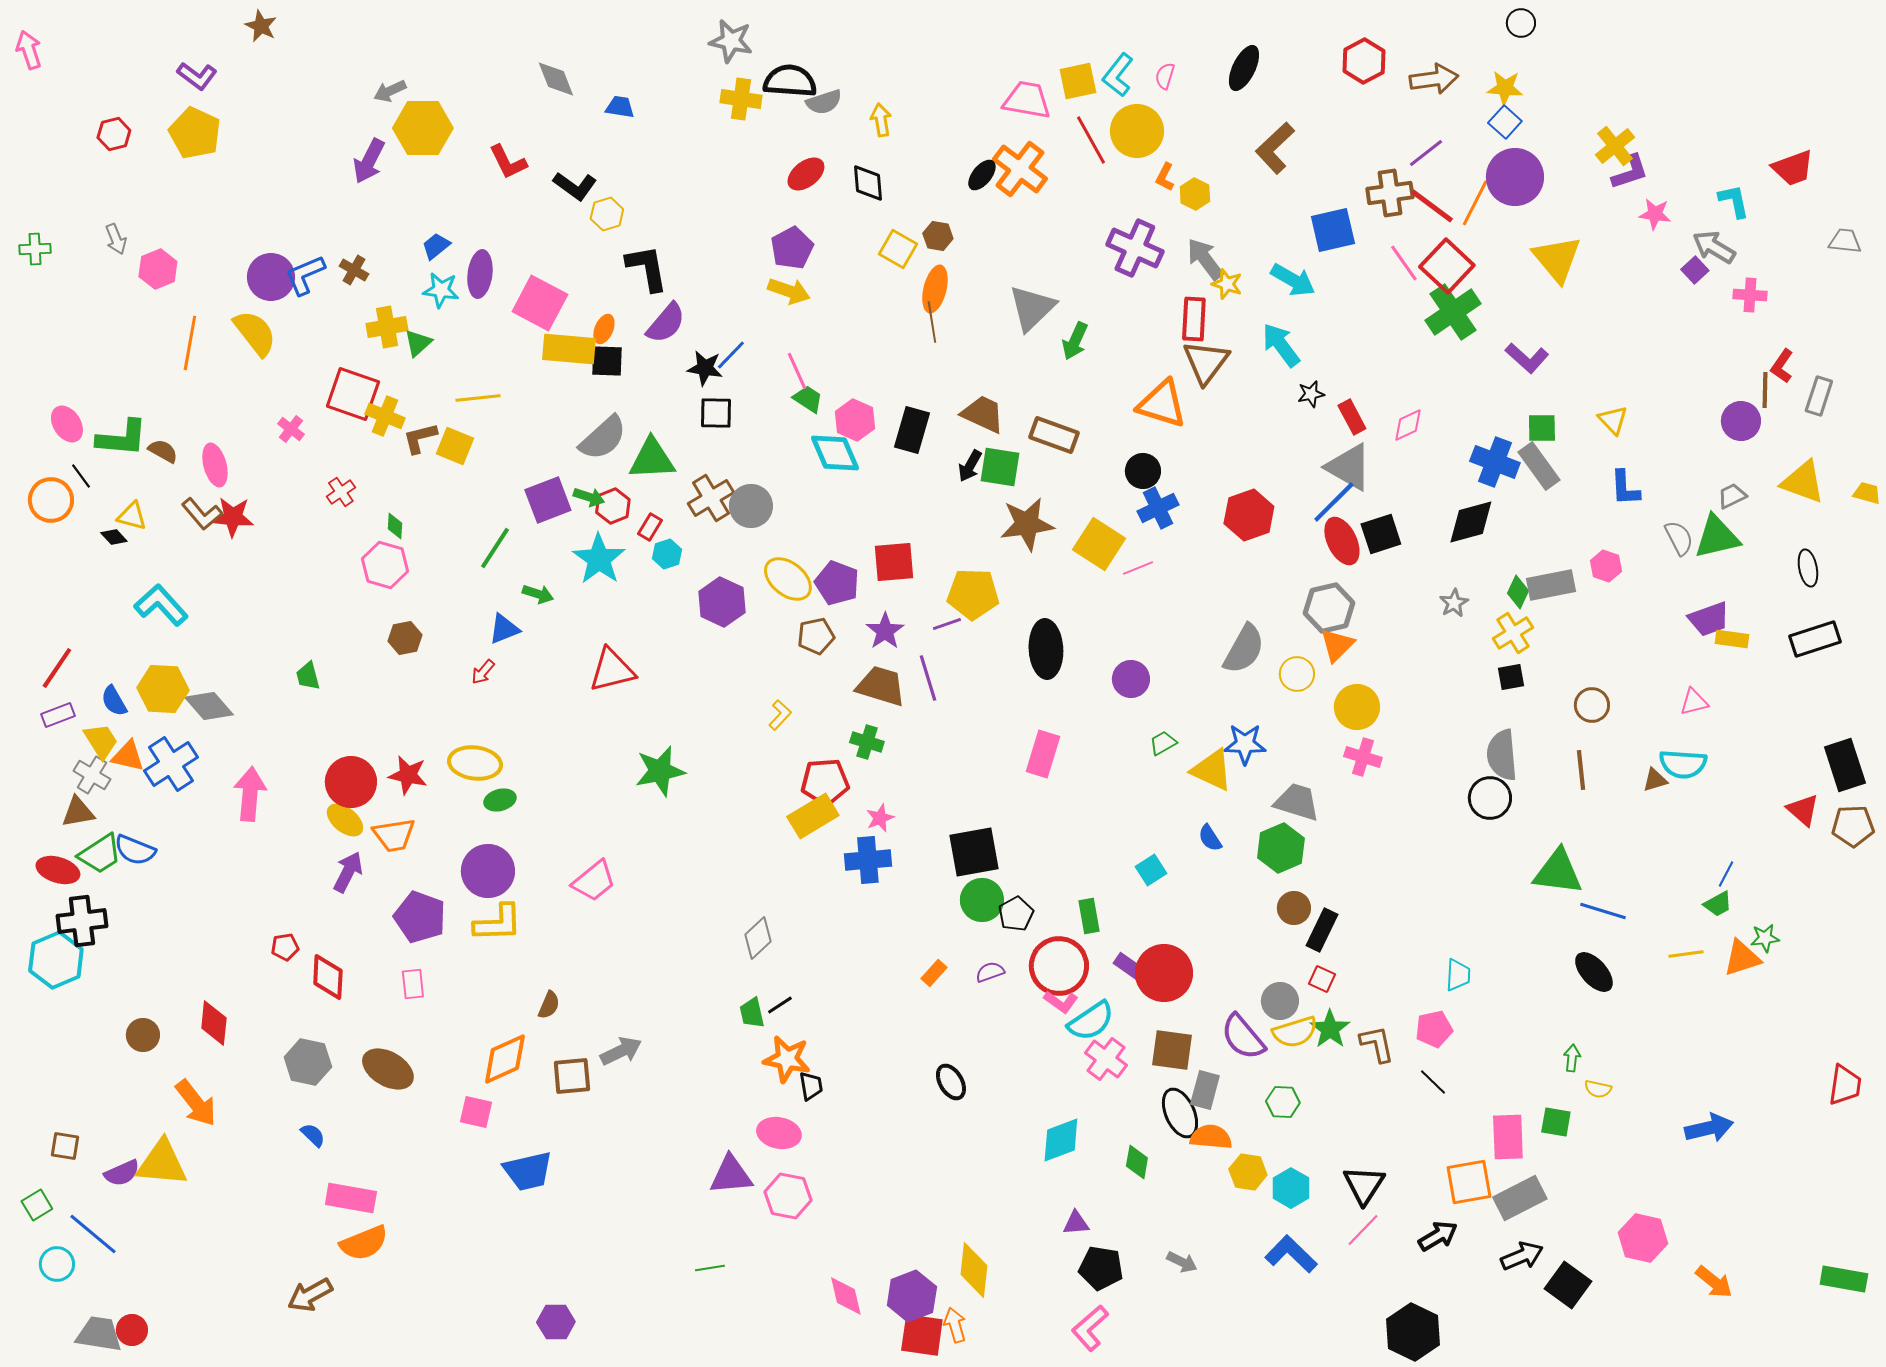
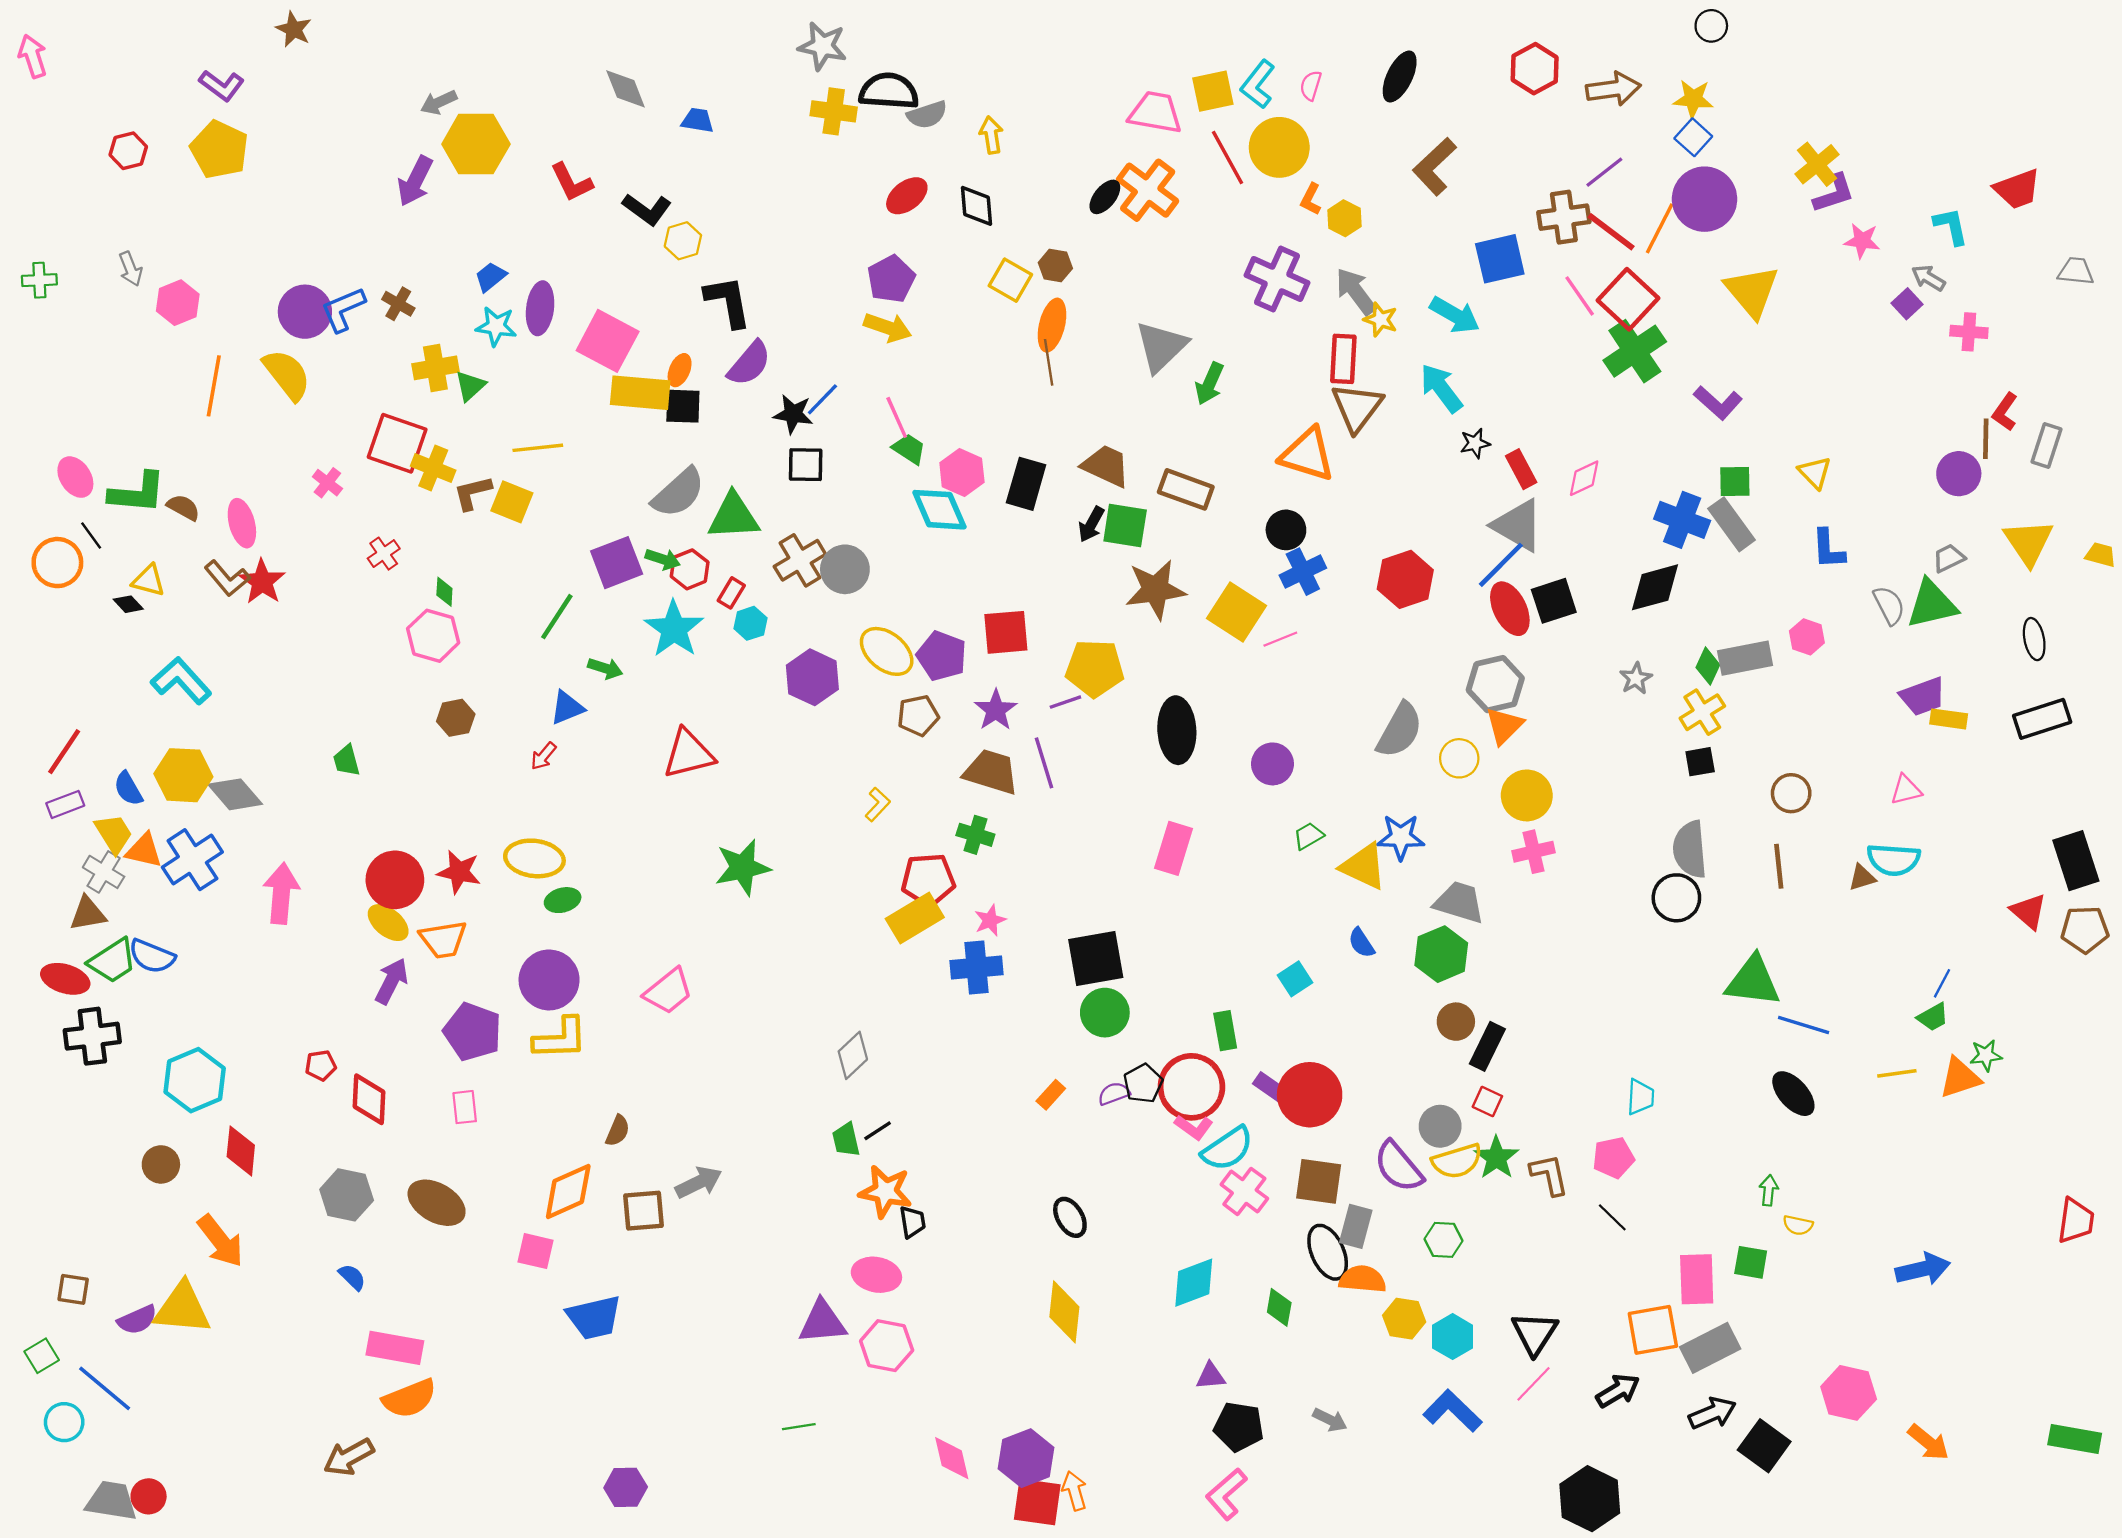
gray arrow: (1714, 247) -> (1928, 278), size x0.7
yellow triangle: (1803, 482) -> (2029, 542), turned 36
red star: (233, 517) -> (262, 582), turned 30
pink cross: (1363, 757) -> (1534, 852), turned -30
black pentagon: (1016, 914) -> (1143, 1083), moved
cyan hexagon: (56, 960) -> (195, 1080), moved
yellow diamond: (974, 1270) -> (1064, 1312), moved

